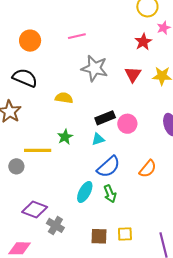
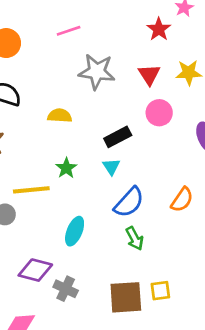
pink circle: (127, 124) -> (159, 113), moved
cyan triangle: (98, 139) -> (111, 167), turned -40
cyan ellipse: (85, 192) -> (75, 231), moved
brown square: (99, 236) -> (126, 297), size x1.5

